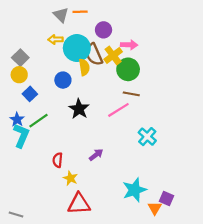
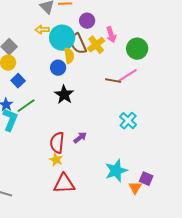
pink arrow: (129, 45) -> (111, 35), turned 70
green circle: (128, 69) -> (137, 49), moved
blue circle: (63, 80) -> (58, 68), moved
pink line: (118, 110) -> (127, 76), moved
red semicircle: (58, 160) -> (57, 143), moved, size x1.5

